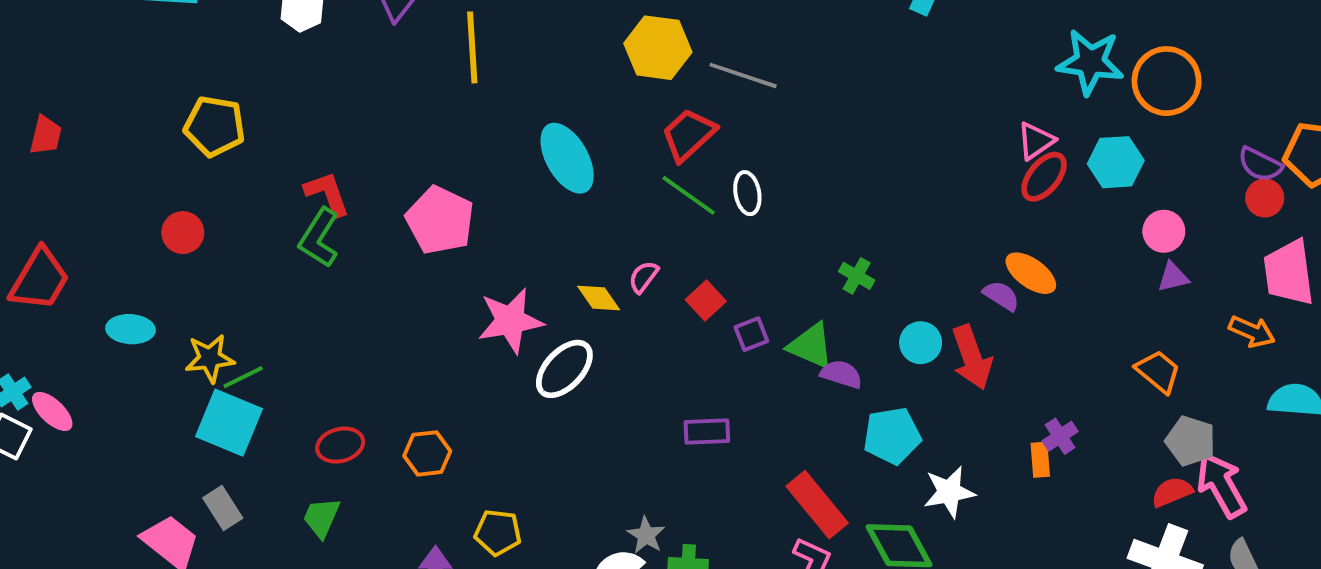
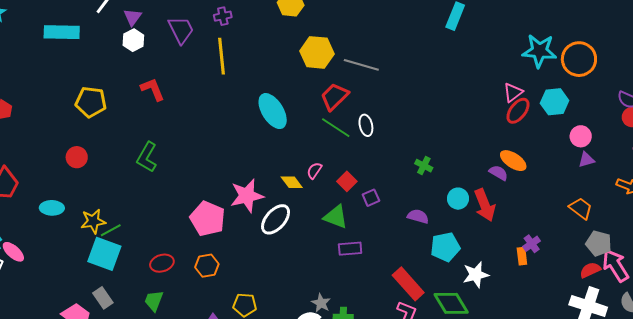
red L-shape: (327, 194) -> (153, 89), moved
pink pentagon: (440, 220) -> (207, 219), moved
green triangle: (811, 346) -> (336, 217), moved

